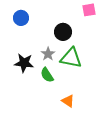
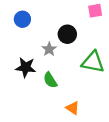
gray star: (48, 54) -> (49, 49), moved
green triangle: (71, 58) -> (93, 62), moved

